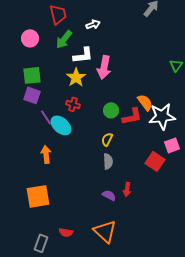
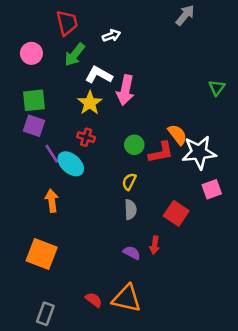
white L-shape: (83, 55) -> (99, 75), turned -145
red square: (155, 161) -> (176, 213), moved
orange square: (38, 196) -> (42, 254), turned 30
orange triangle: (105, 231) -> (127, 298), turned -30
red semicircle: (66, 232) -> (94, 300), moved, turned -152

